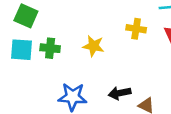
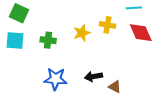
yellow star: (93, 46) -> (82, 33), moved, turned -30
green cross: (50, 48) -> (48, 40), moved

